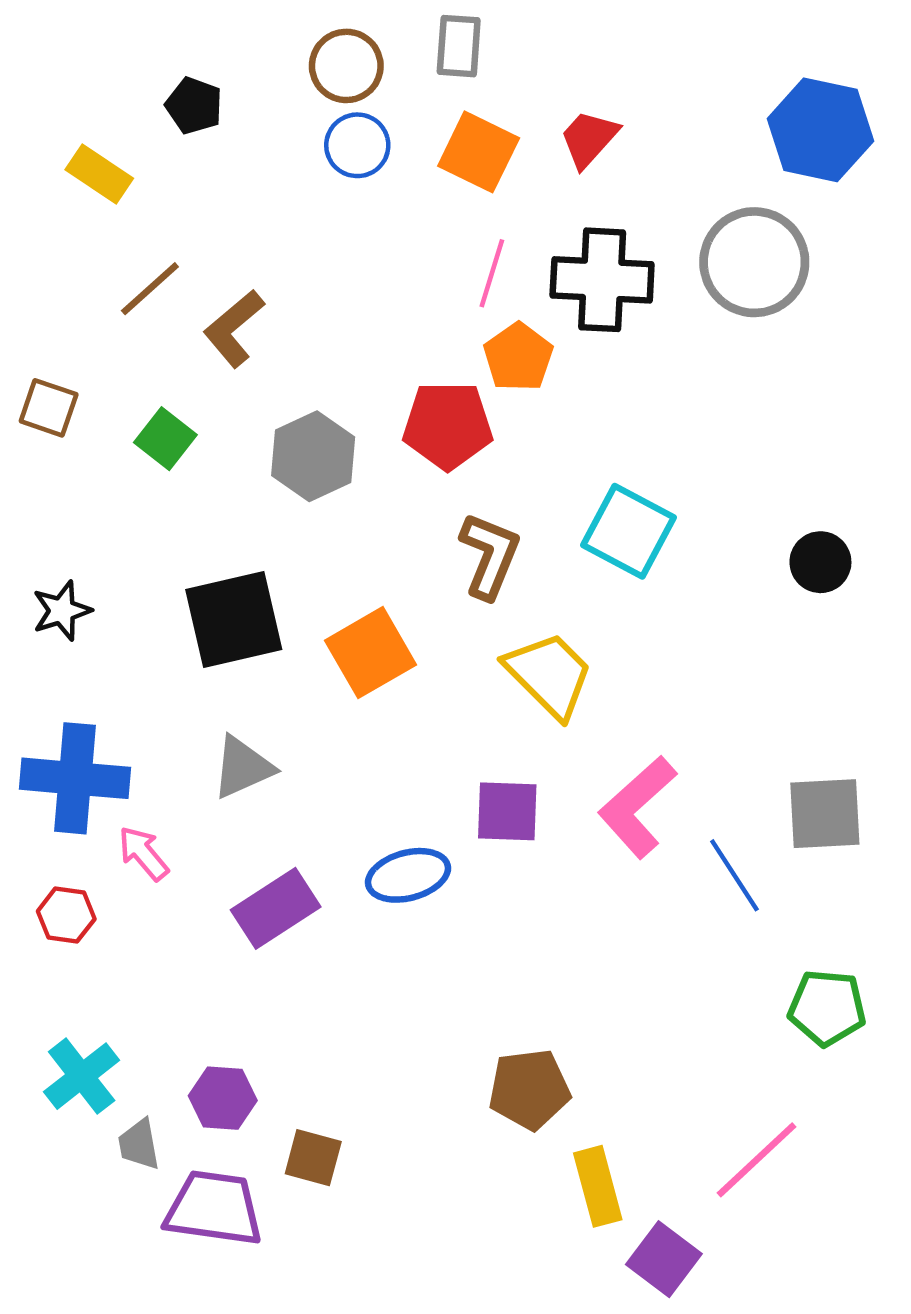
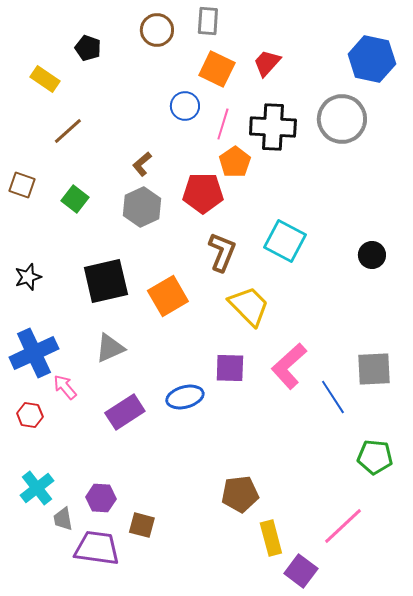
blue circle: (357, 145) -> (185, 106), moved
brown L-shape: (234, 328) -> (142, 164), moved, size x0.7
blue cross: (75, 778) -> (34, 353), turned -30

